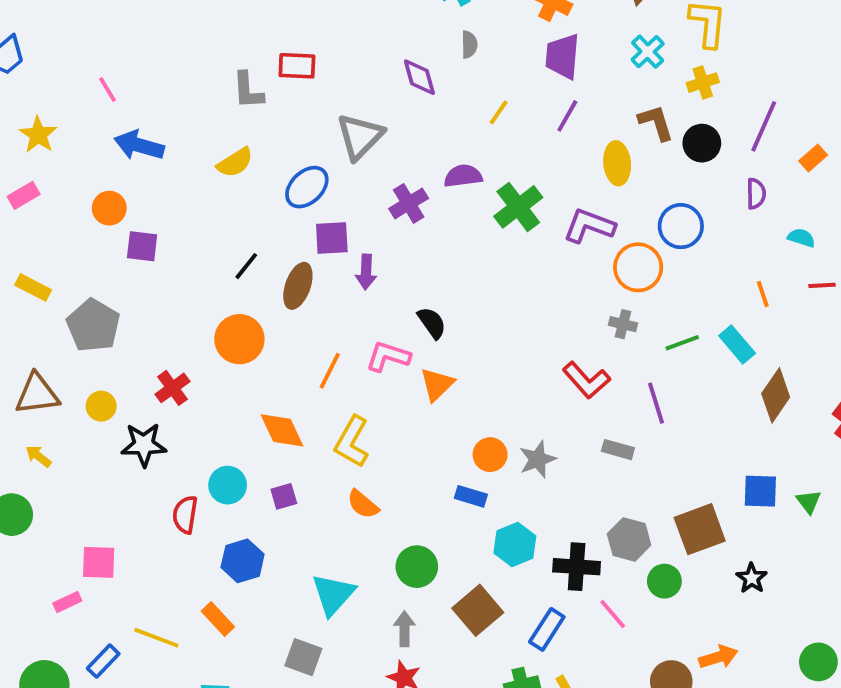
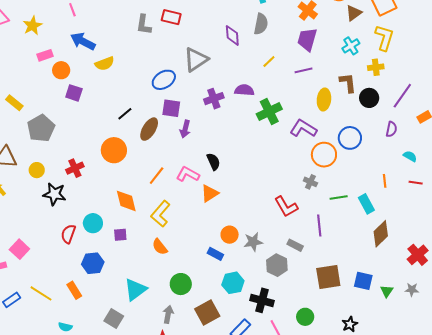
gray semicircle: (469, 45) -> (261, 24), size x1.5
purple line: (567, 116) -> (304, 70), turned 36
yellow semicircle: (235, 162) -> (105, 64), moved
pink rectangle: (24, 195) -> (45, 55), moved
brown square: (700, 529) -> (328, 277), moved
gray hexagon: (629, 540) -> (277, 265), moved
pink square: (99, 562) -> (19, 249), turned 30

